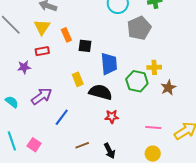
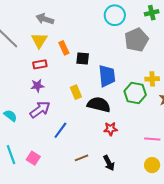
purple star: (24, 67) -> (37, 86), moved

